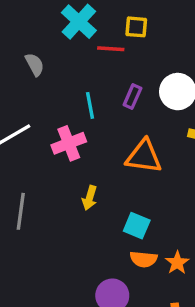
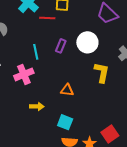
orange triangle: (144, 157) -> (67, 90), moved, size x0.6
yellow arrow: (90, 198) -> (37, 106), turned -104

